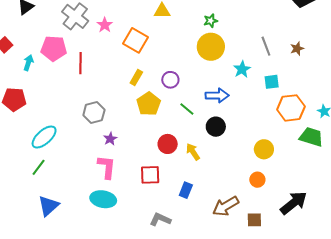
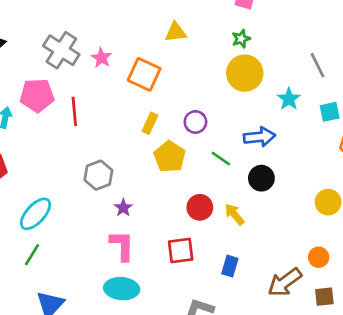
orange circle: (257, 180) -> (319, 257), moved

